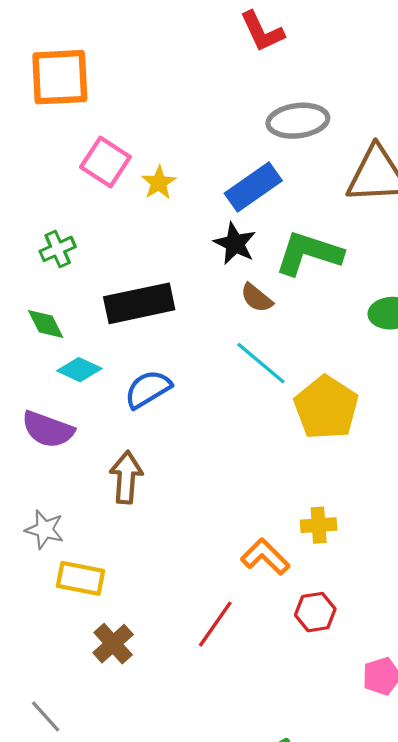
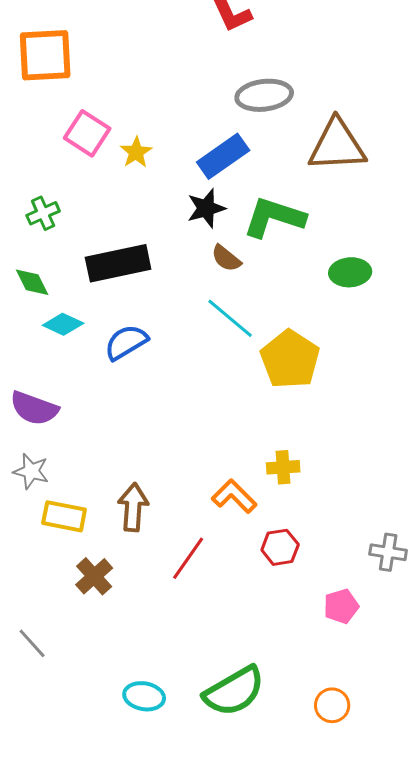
black star: (235, 244) -> (206, 208), turned 30
purple semicircle: (48, 429) -> (34, 408), moved
brown arrow: (126, 477) -> (133, 507), moved

